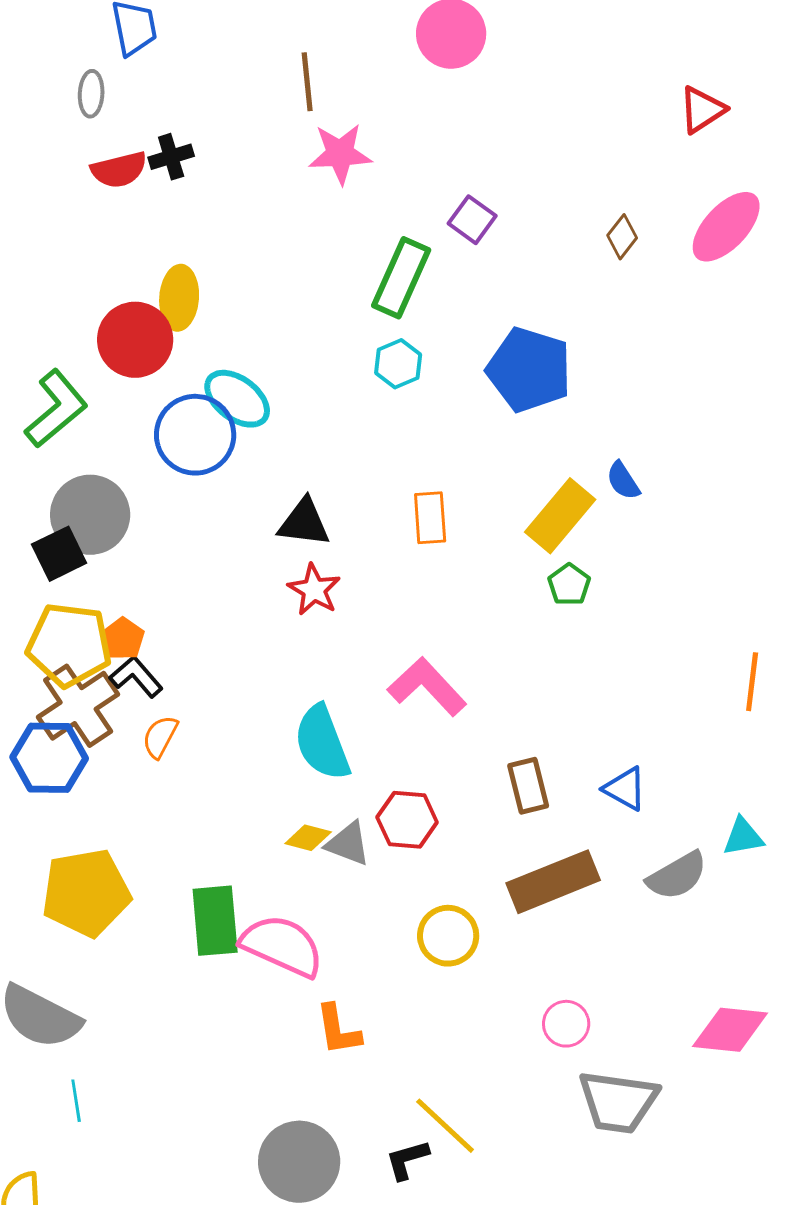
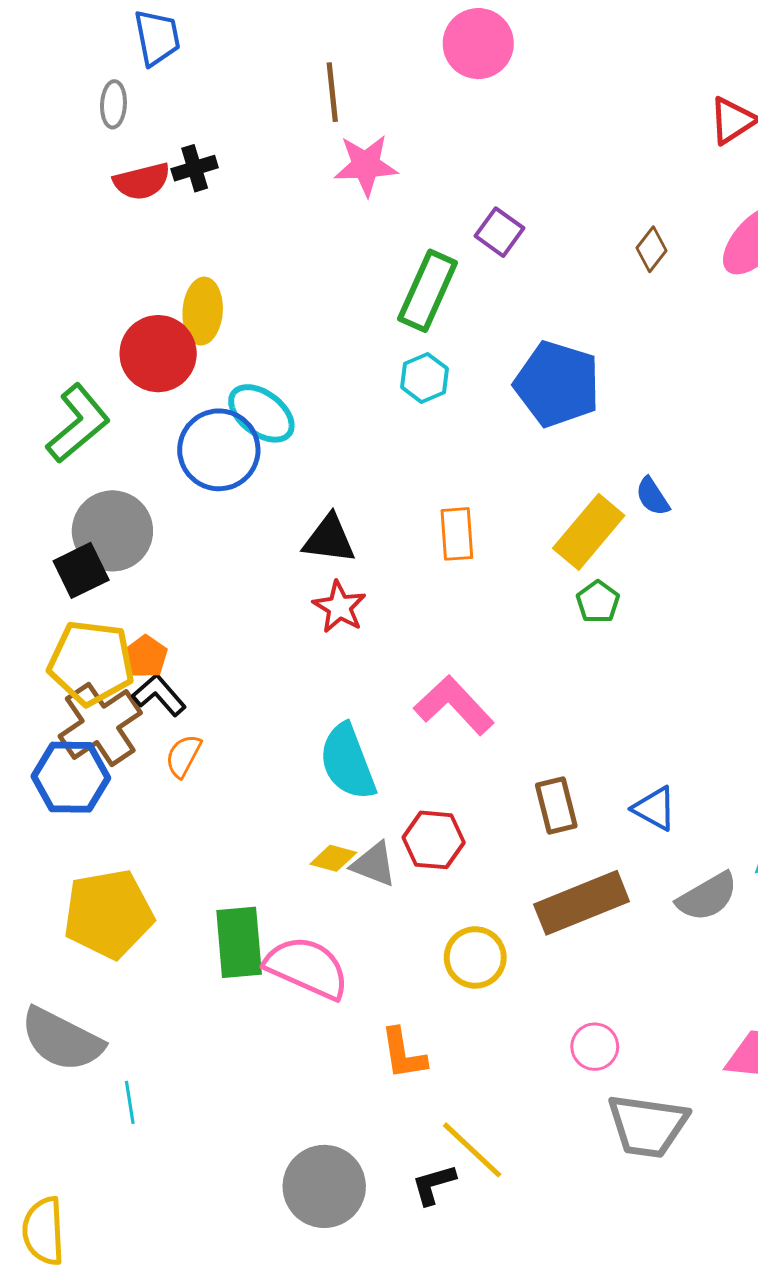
orange L-shape: (338, 1030) -> (403, 1054), moved
cyan line: (76, 1101) -> (130, 1102), moved

